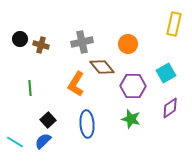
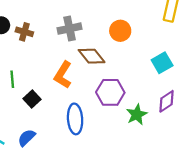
purple hexagon: (133, 86) -> (110, 92), moved
green star: (131, 119) -> (137, 114), moved, turned 30
black square: (48, 120) -> (32, 99), moved

